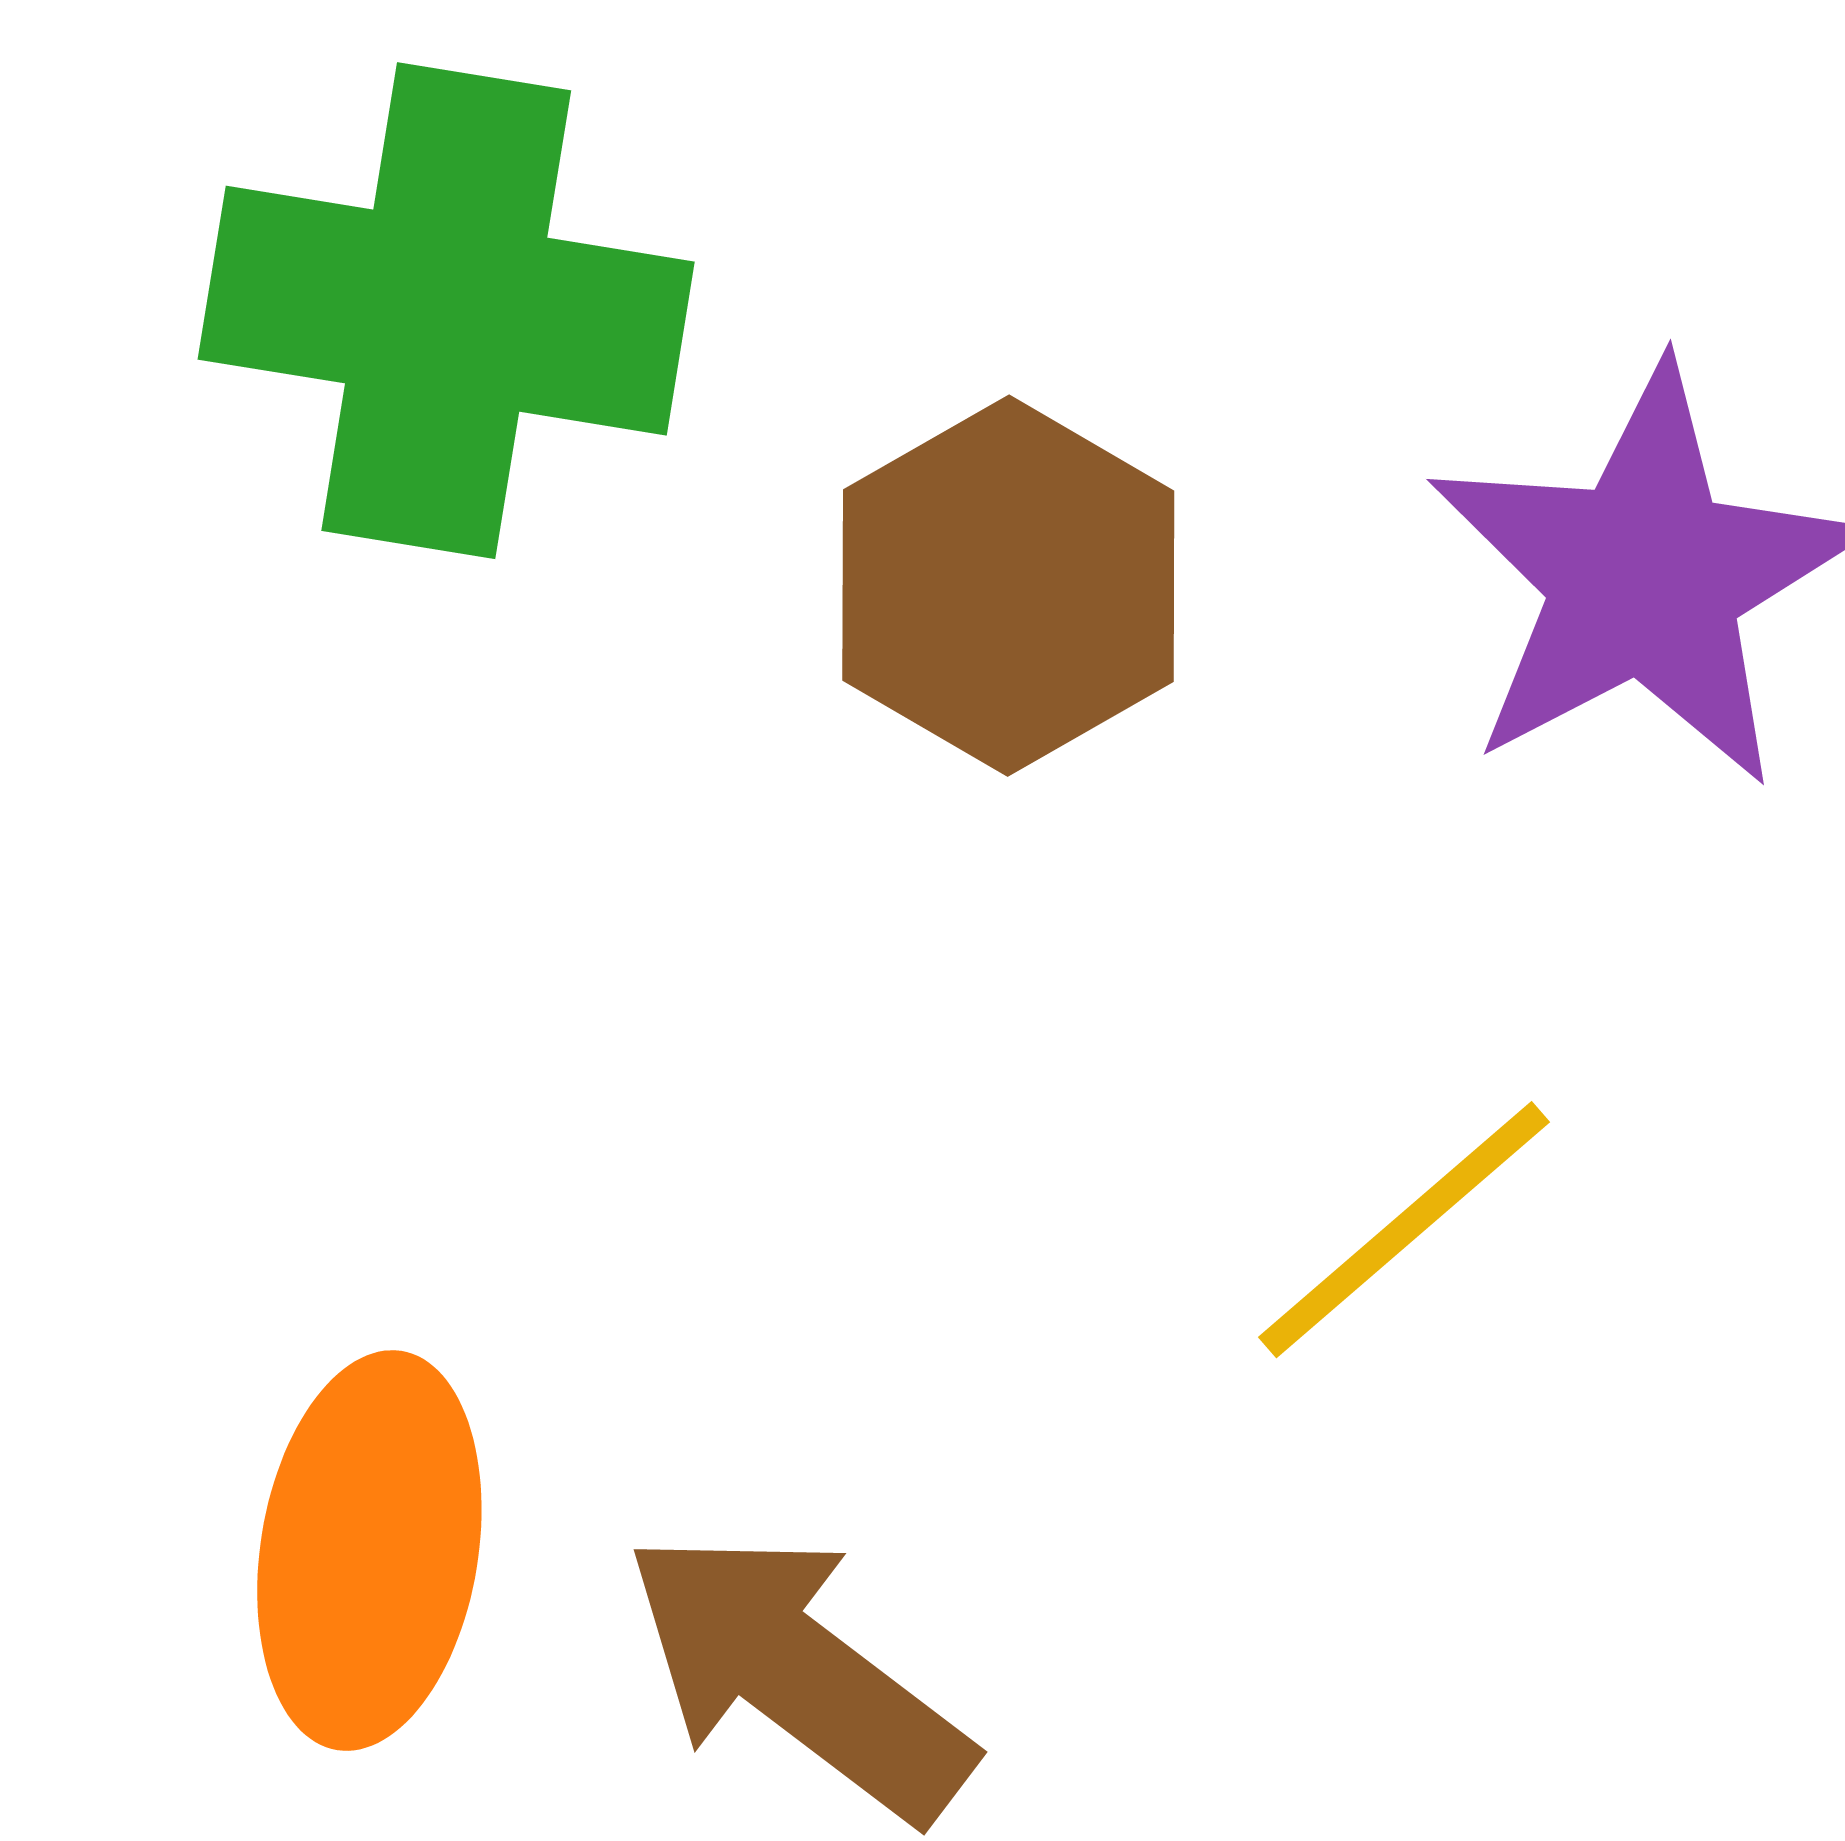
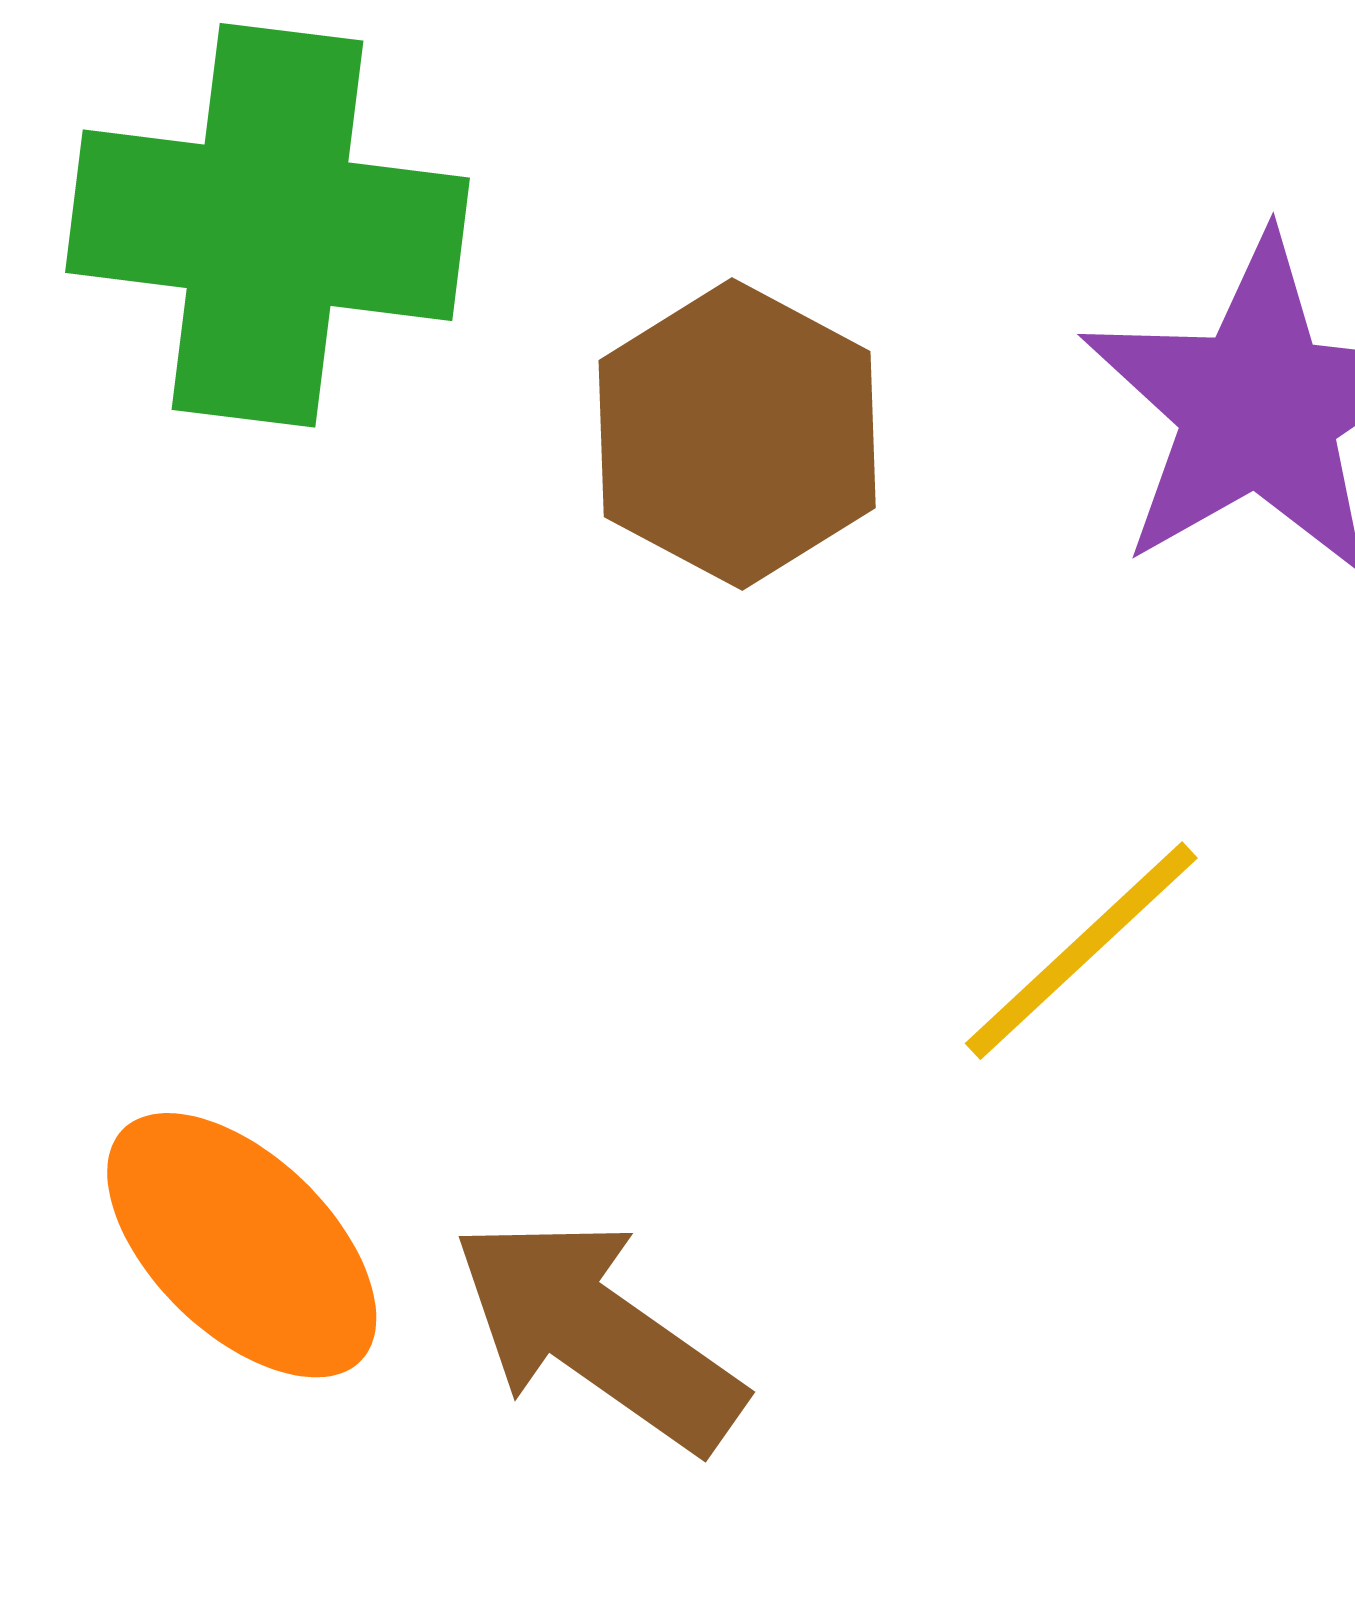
orange ellipse: (369, 1551) -> (242, 1245), turned -53

